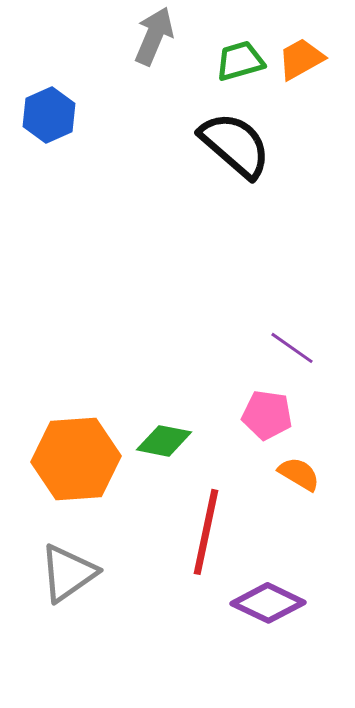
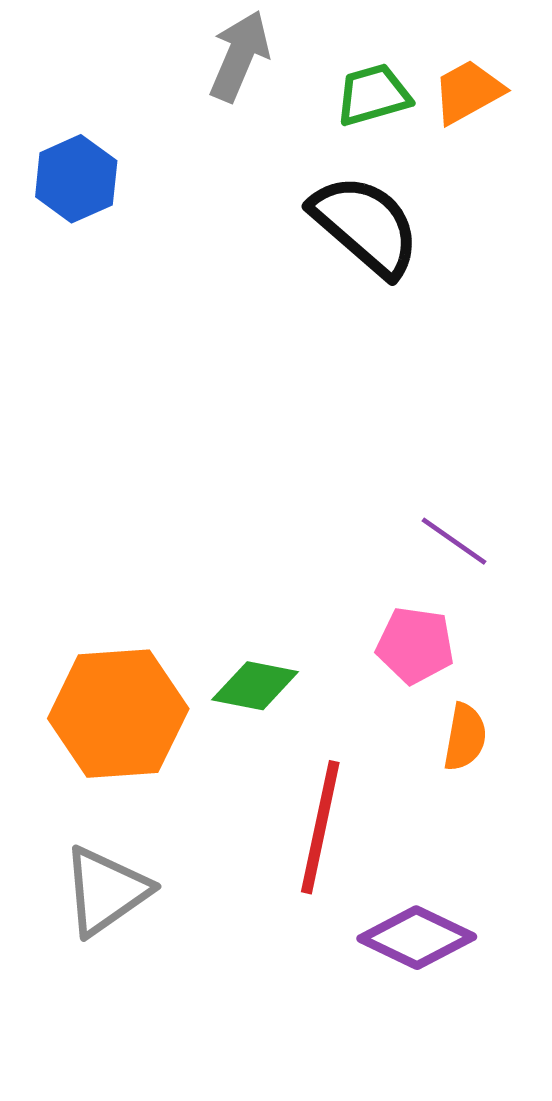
orange semicircle: (299, 474) -> (465, 737), turned 69

